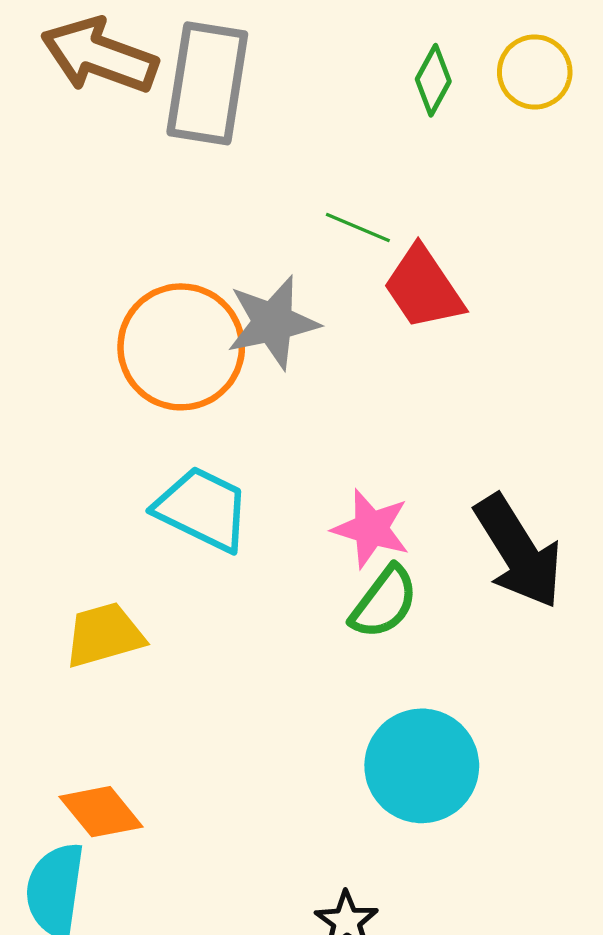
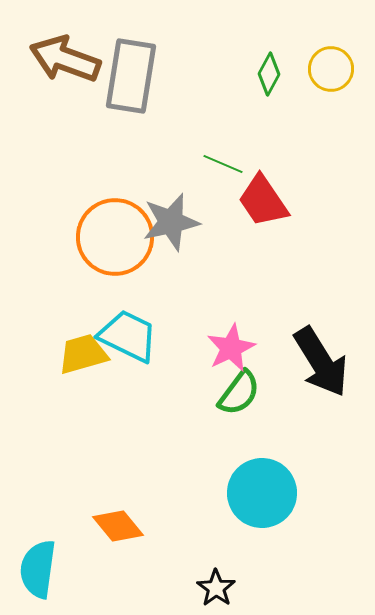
pink star: (371, 529) -> (231, 348), turned 30
yellow trapezoid: (104, 635) -> (83, 354), moved
orange diamond: (101, 812) -> (118, 526), moved

